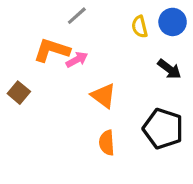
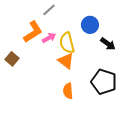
blue circle: (173, 22) -> (90, 25), moved
yellow semicircle: (140, 27) -> (67, 43), moved, size x1.5
orange L-shape: (52, 50) -> (33, 32), turned 130

